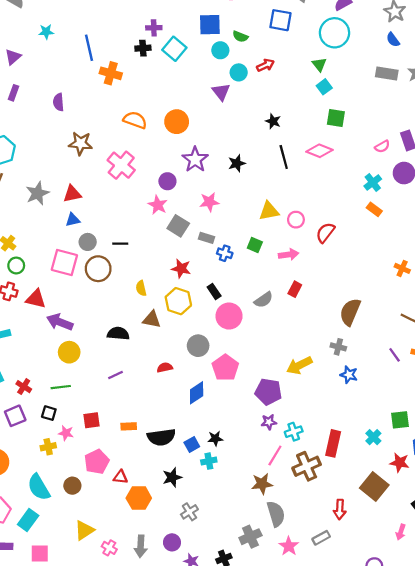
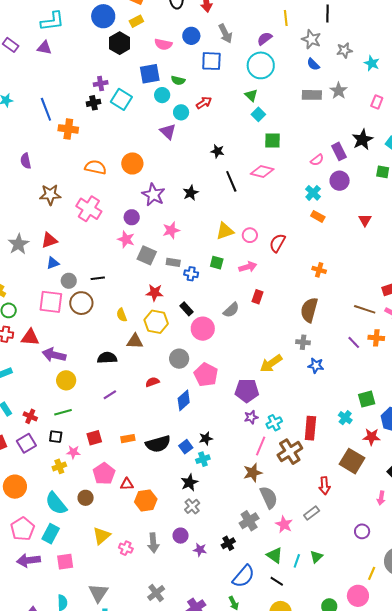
orange cross: (402, 268) -> (319, 270), moved
black star: (172, 477) -> (189, 483), moved

